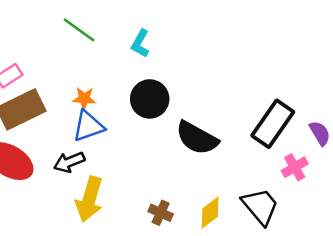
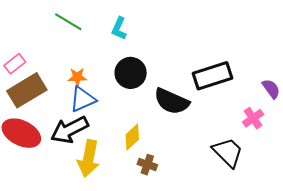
black rectangle: (273, 124) -> (212, 76), moved, turned 42
black arrow: (69, 162) -> (70, 130), size x1.5
yellow diamond: (210, 213) -> (132, 137), moved

